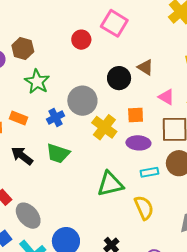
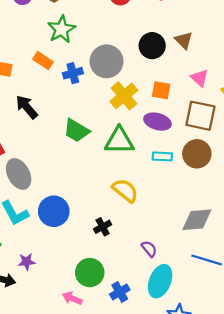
orange rectangle: (19, 118) -> (43, 61), moved
green trapezoid: (58, 153) -> (76, 131), moved
green triangle: (110, 184) -> (119, 141), moved
yellow semicircle: (144, 208) -> (125, 190), moved, turned -40

